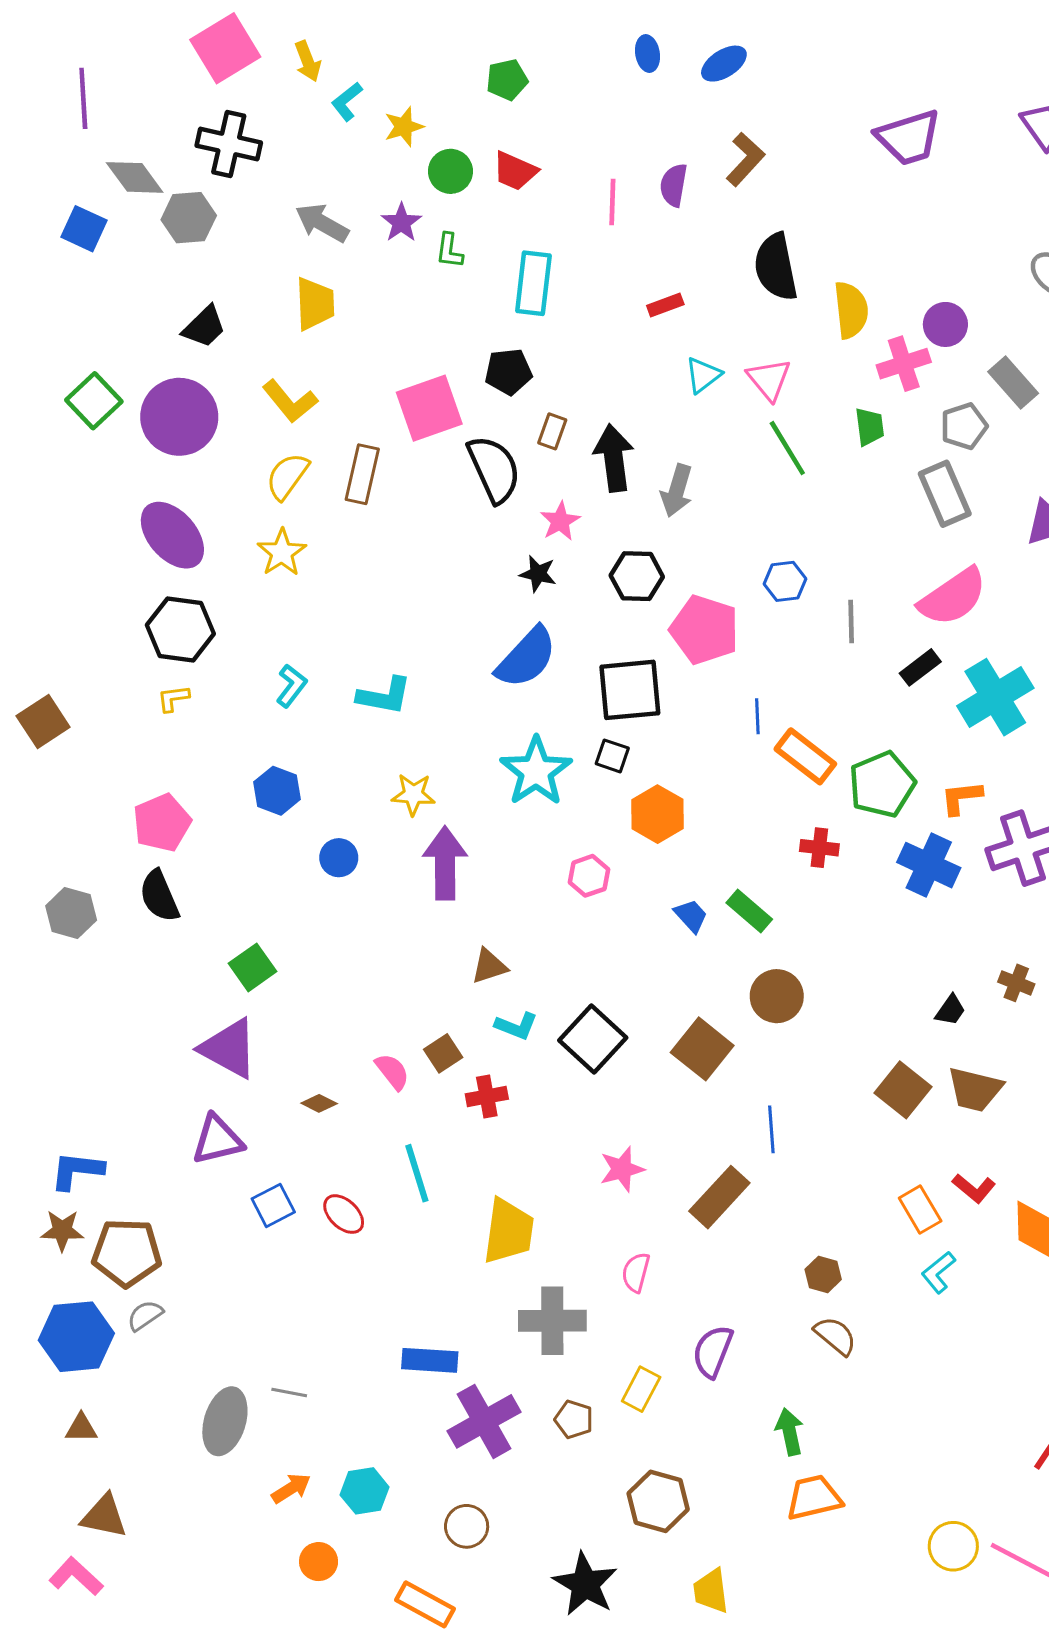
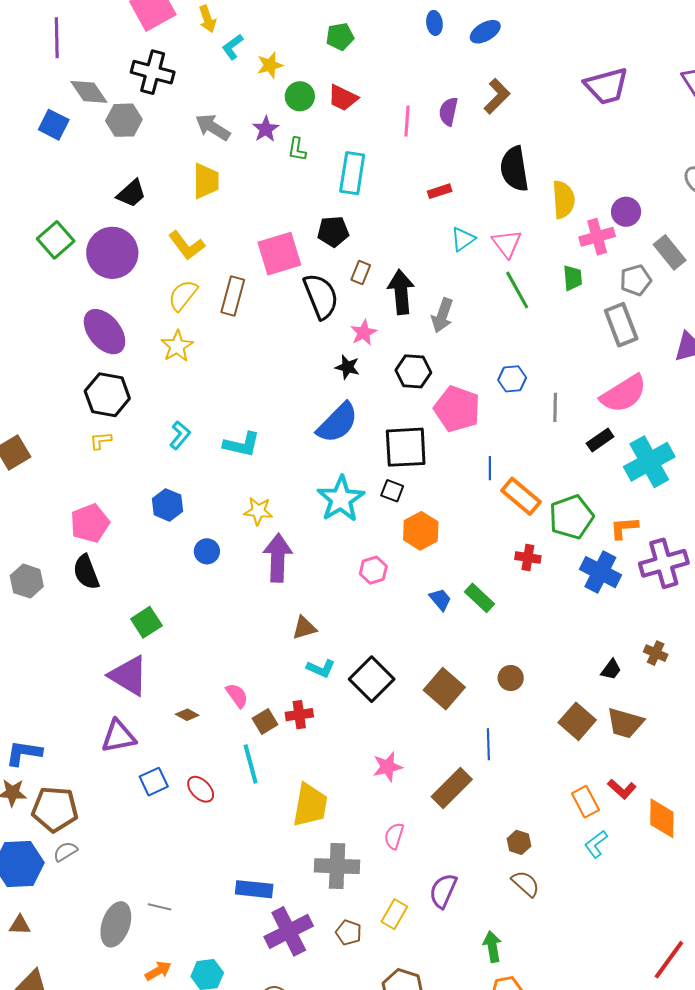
brown circle: (777, 996) -> (511, 678), moved, size x0.7
brown square: (443, 1053) -> (265, 721), moved

